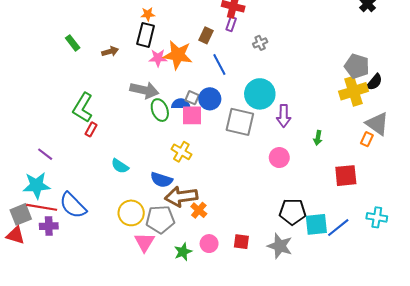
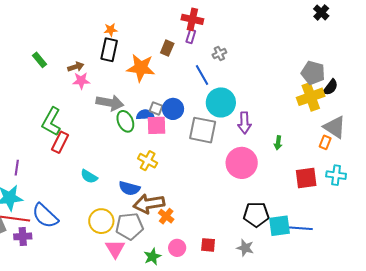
pink star: (158, 58) -> (81, 81), moved
blue line: (219, 65) -> (202, 75), moved
red rectangle: (91, 129) -> (60, 142), size x1.5
purple line: (45, 154) -> (17, 168), turned 63
pink circle: (279, 158) -> (242, 163), size x1.6
cyan cross: (377, 217) -> (336, 175), moved
blue line: (338, 228) -> (301, 228), turned 45
gray star: (280, 246) -> (245, 248), size x0.7

